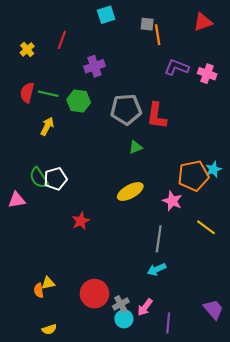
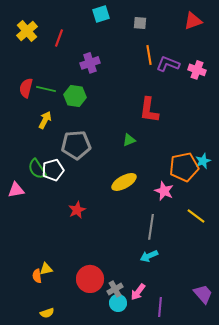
orange line: (158, 35) -> (149, 55), moved
yellow cross: (27, 49) -> (27, 31), moved, size x1.5
gray pentagon: (126, 109) -> (76, 145), moved

